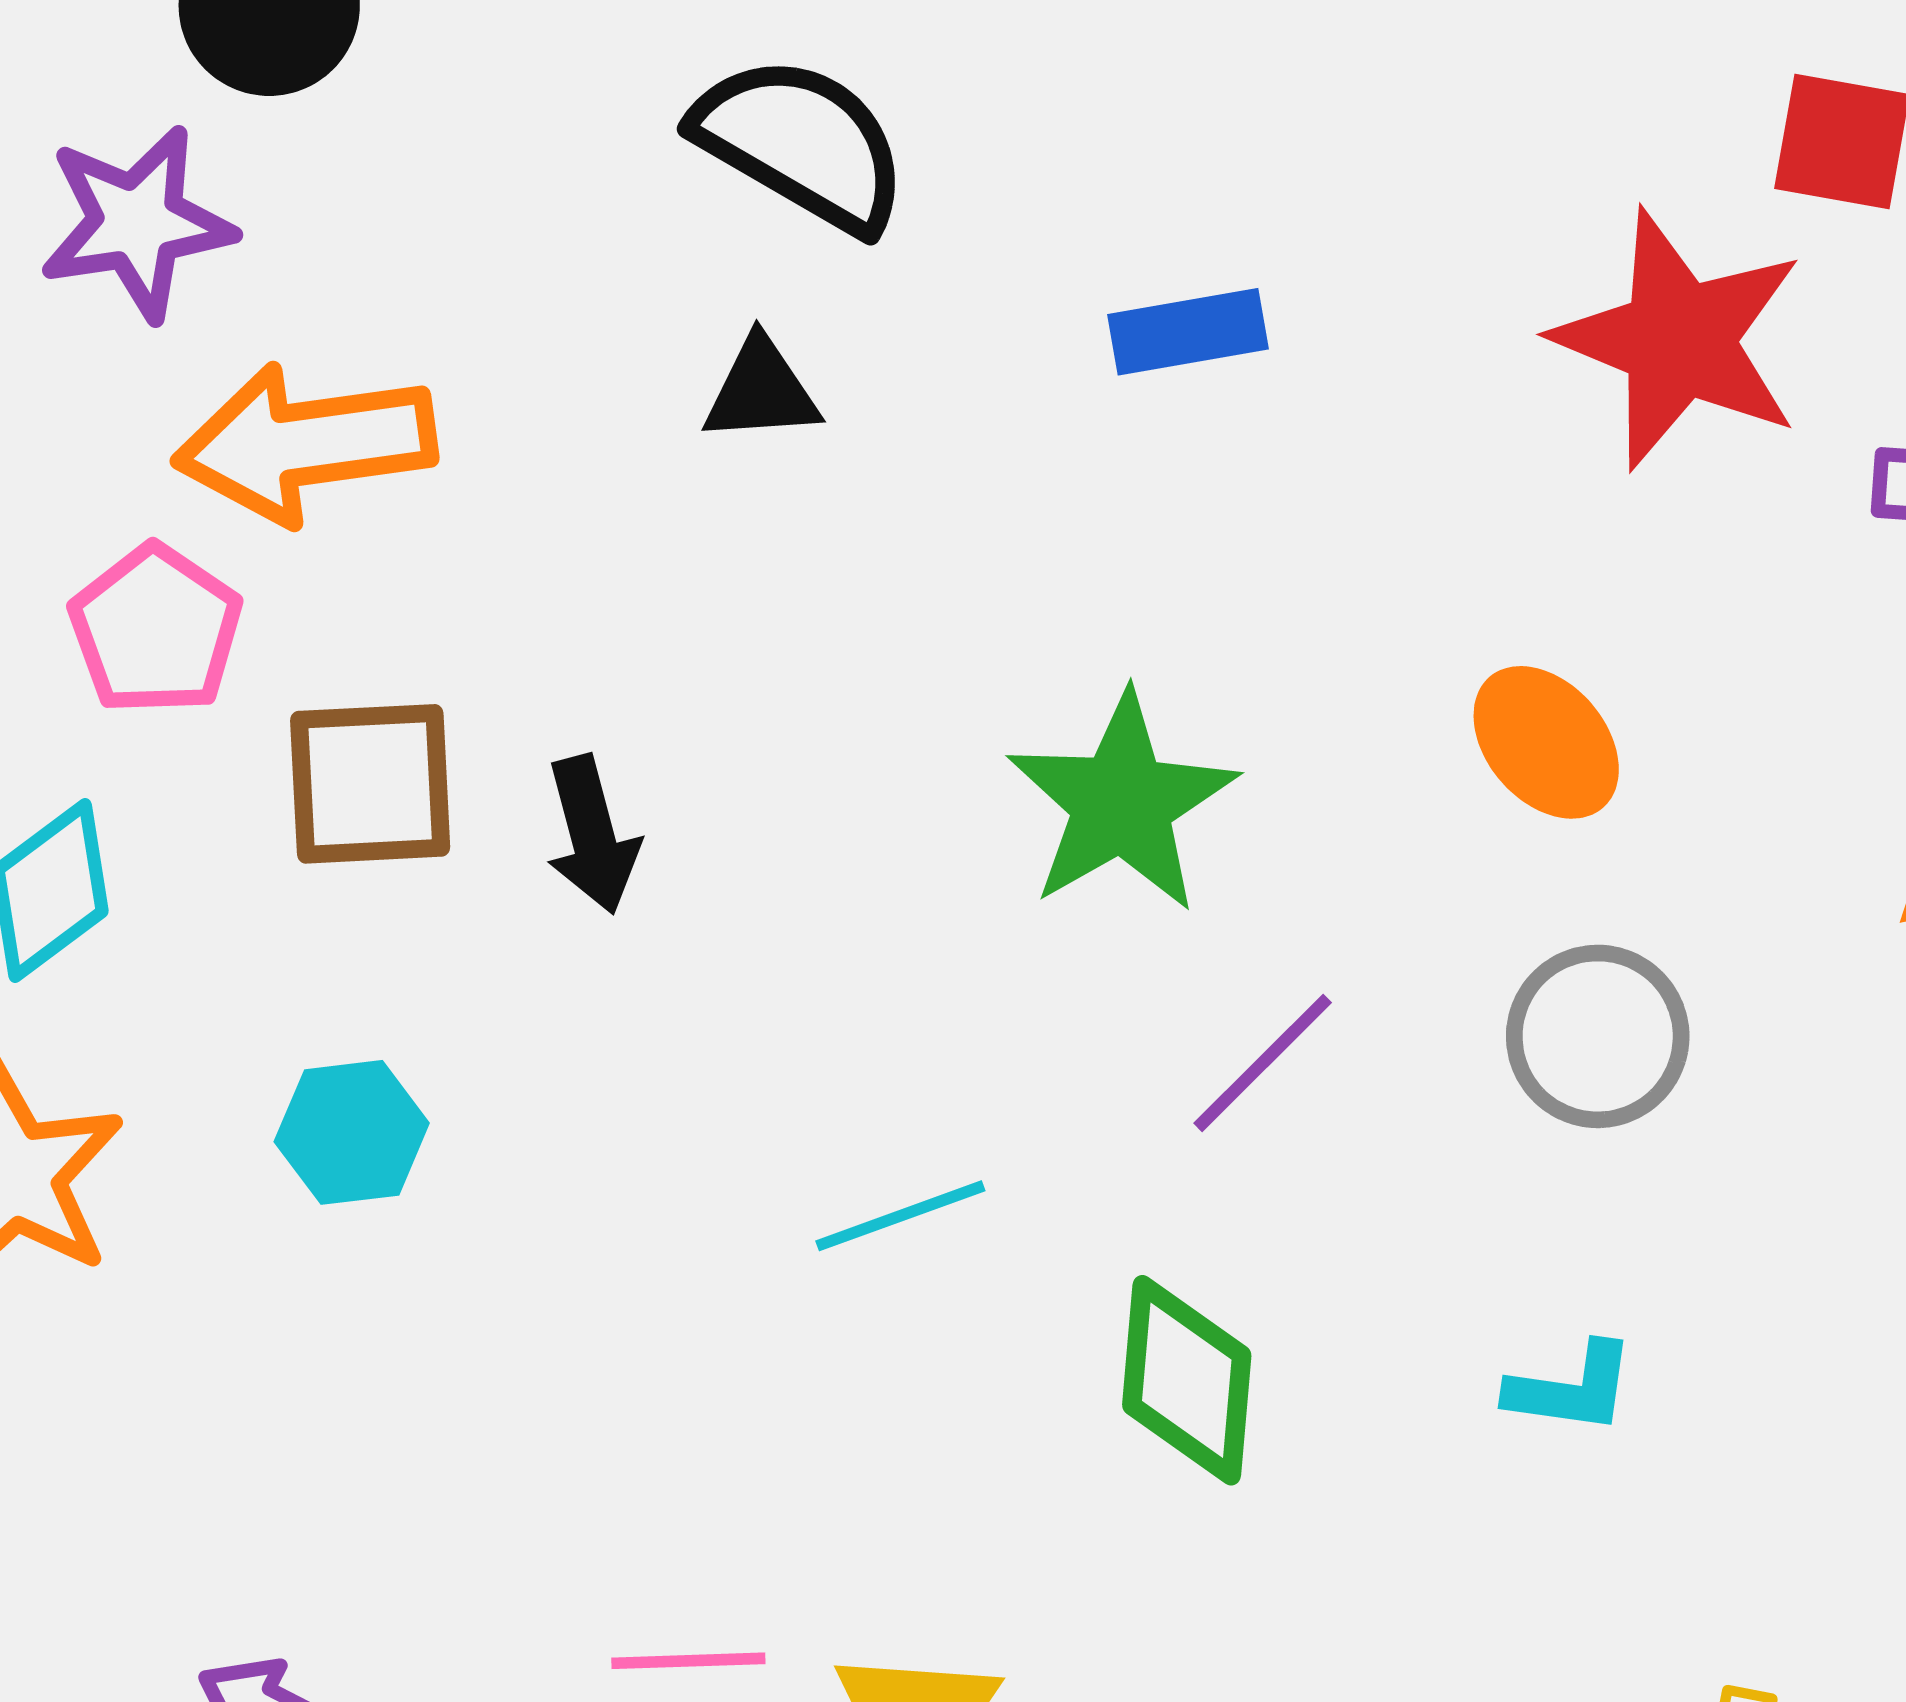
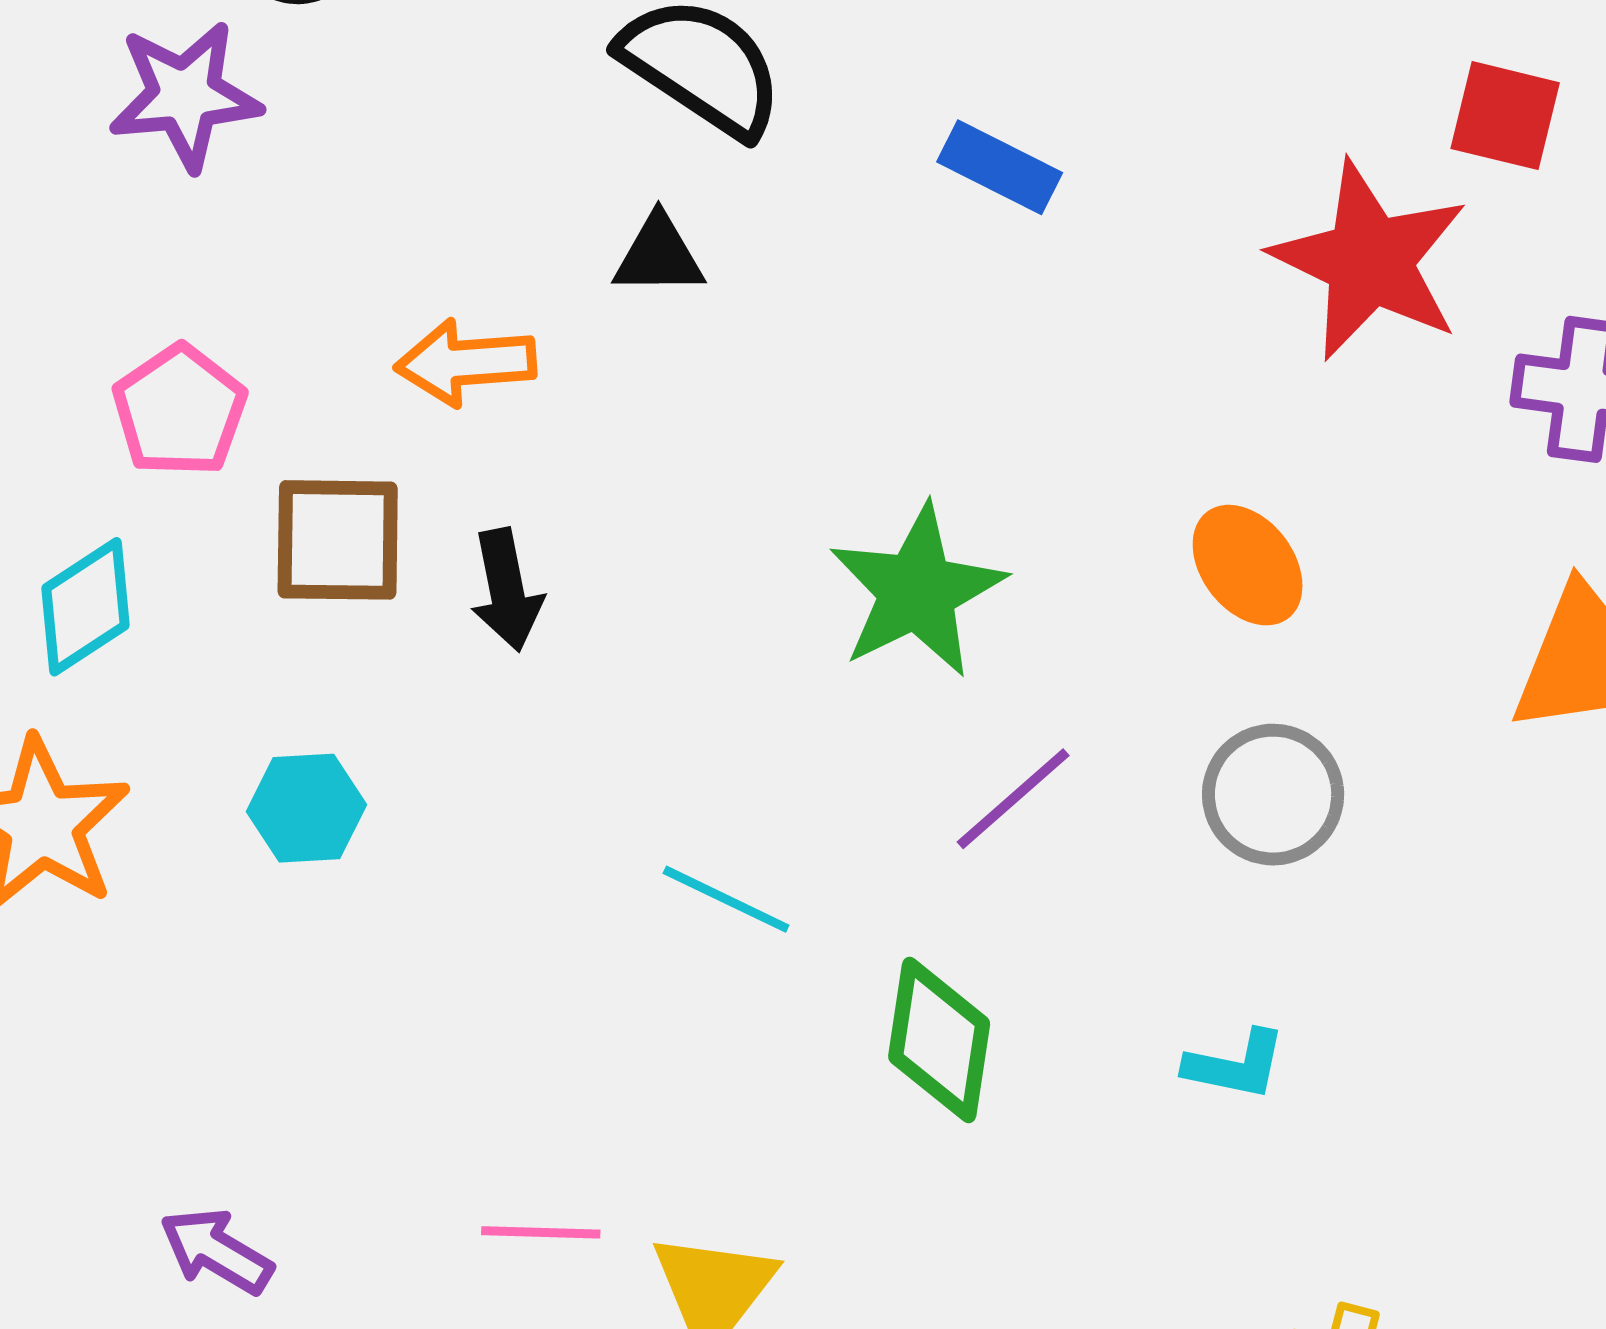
blue rectangle: (1188, 332) -> (1000, 167), moved, turned 33
orange arrow: (305, 443) -> (466, 362), moved, size x0.7
cyan line: (900, 1216) -> (726, 899), turned 42

